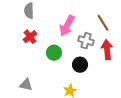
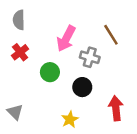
red arrow: (107, 50) -> (116, 108), moved
gray triangle: (26, 85) -> (15, 112), turned 32

